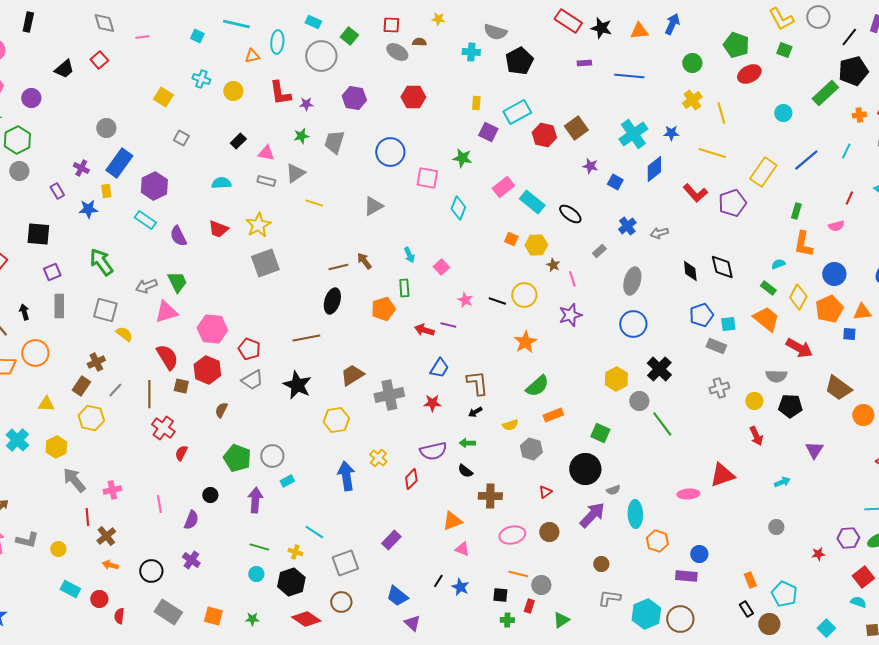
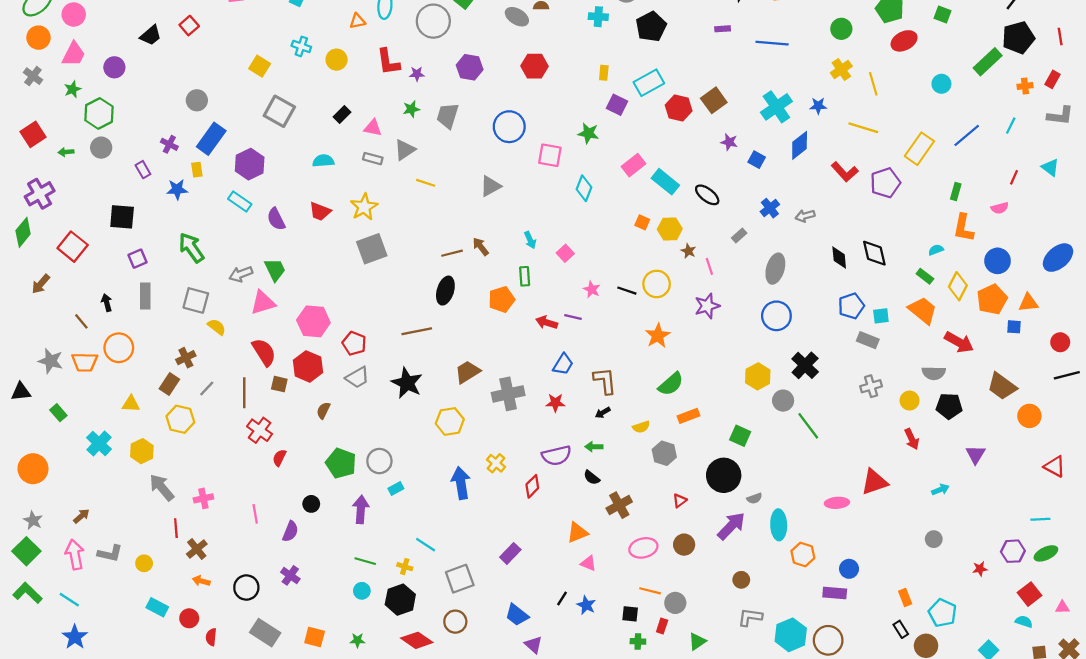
gray square: (181, 138) -> (279, 111), size x1.8
brown cross: (490, 496) -> (619, 505), turned -30

